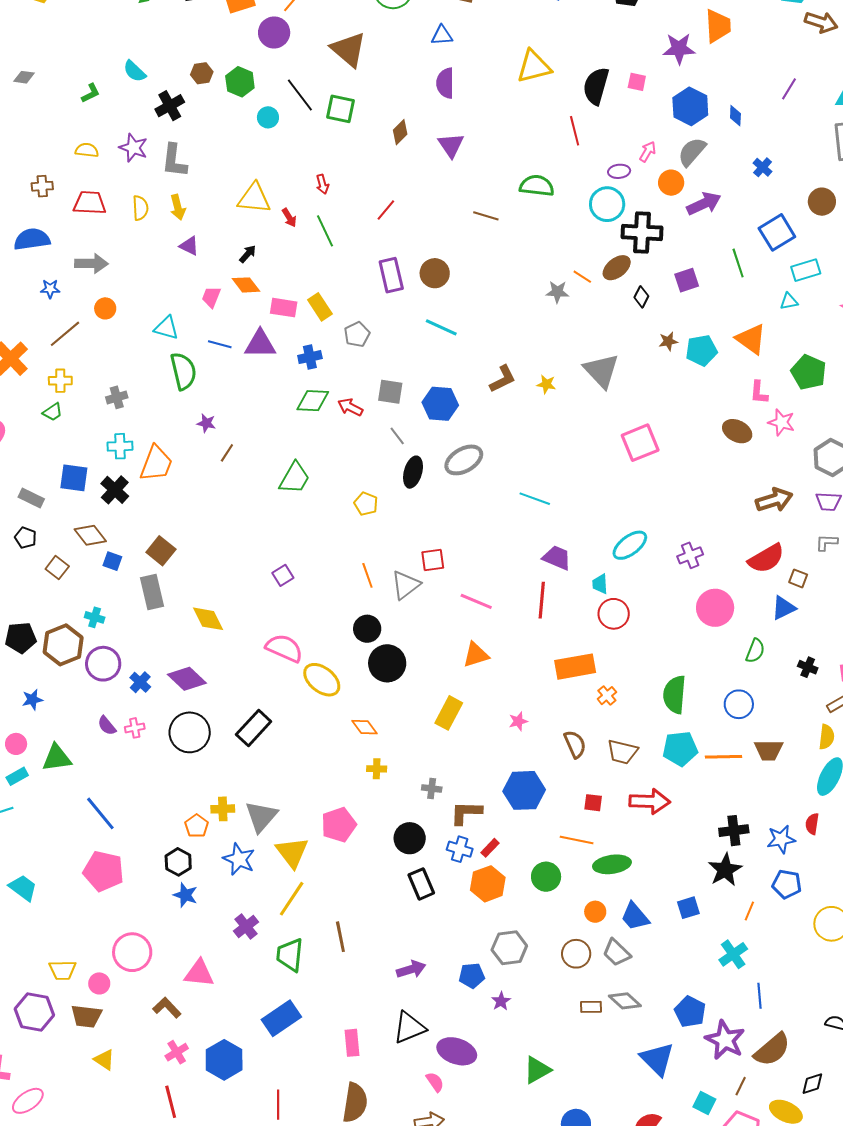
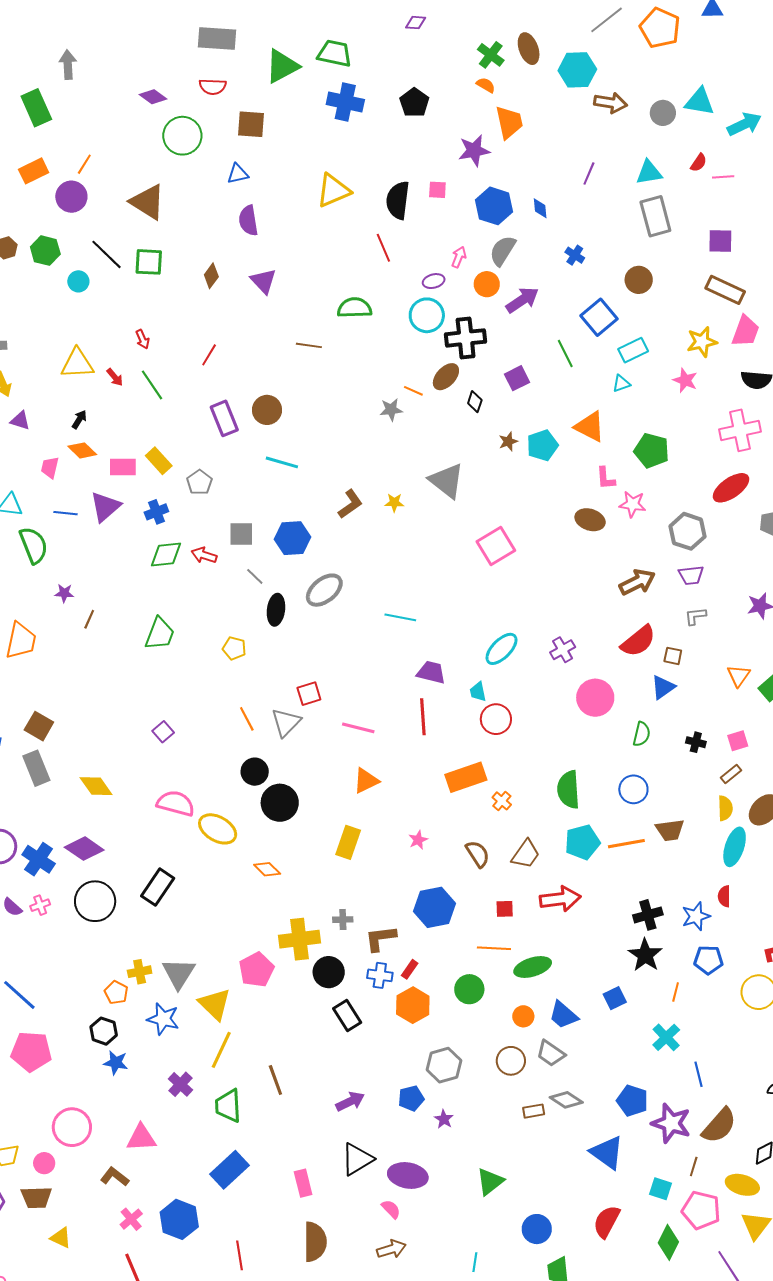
purple triangle: (260, 344) -> (105, 507), turned -32
blue cross: (140, 682) -> (39, 859), size x1.5
brown trapezoid: (622, 752) -> (526, 854), turned -60
yellow cross: (377, 769) -> (299, 939), moved, size x2.0

